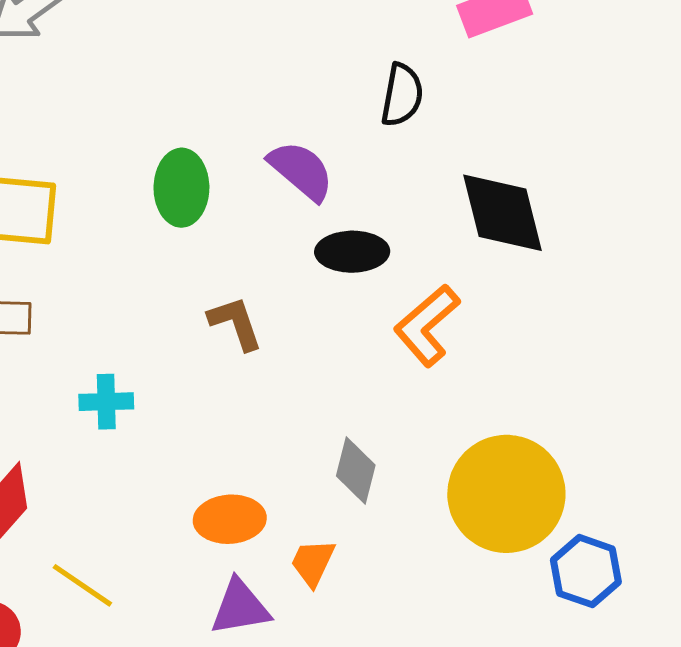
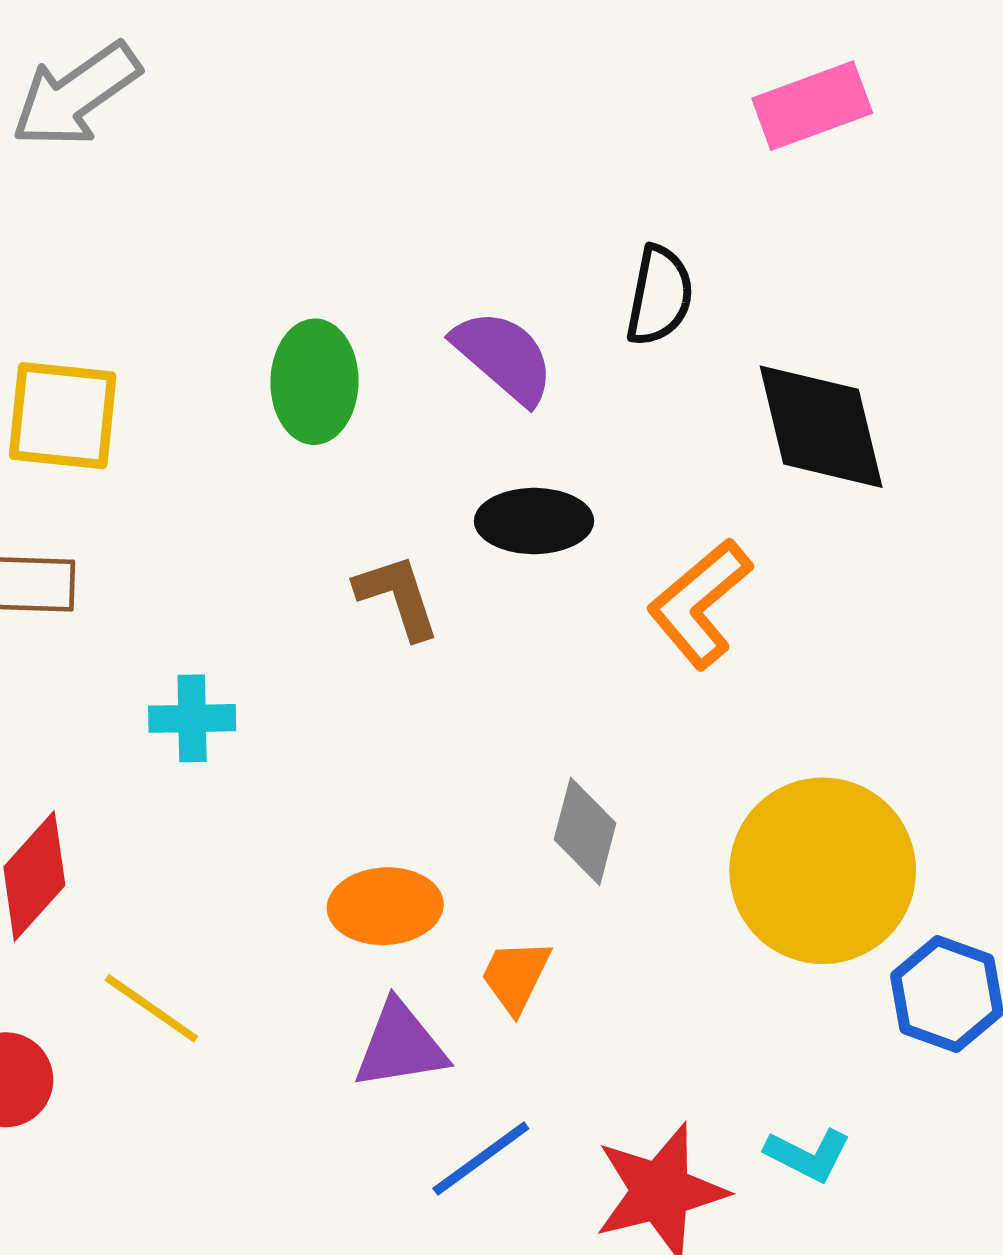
black semicircle: (402, 95) -> (660, 296), moved
black ellipse: (352, 252) -> (534, 521), moved

